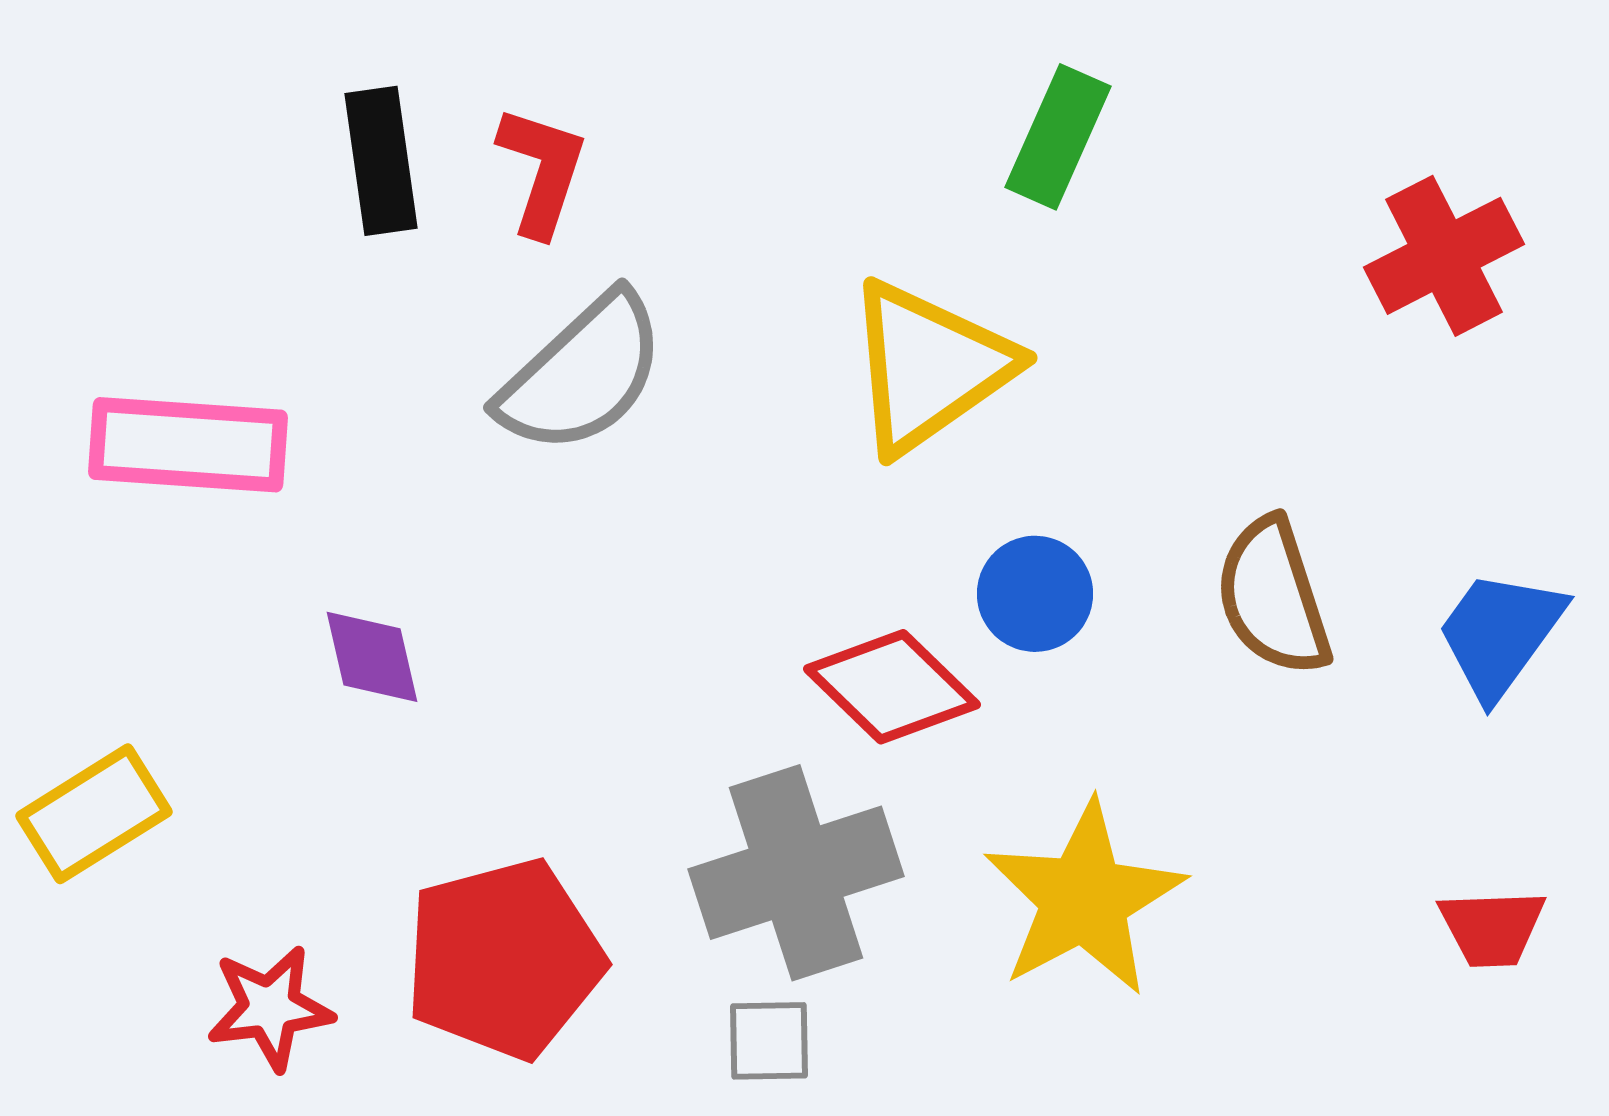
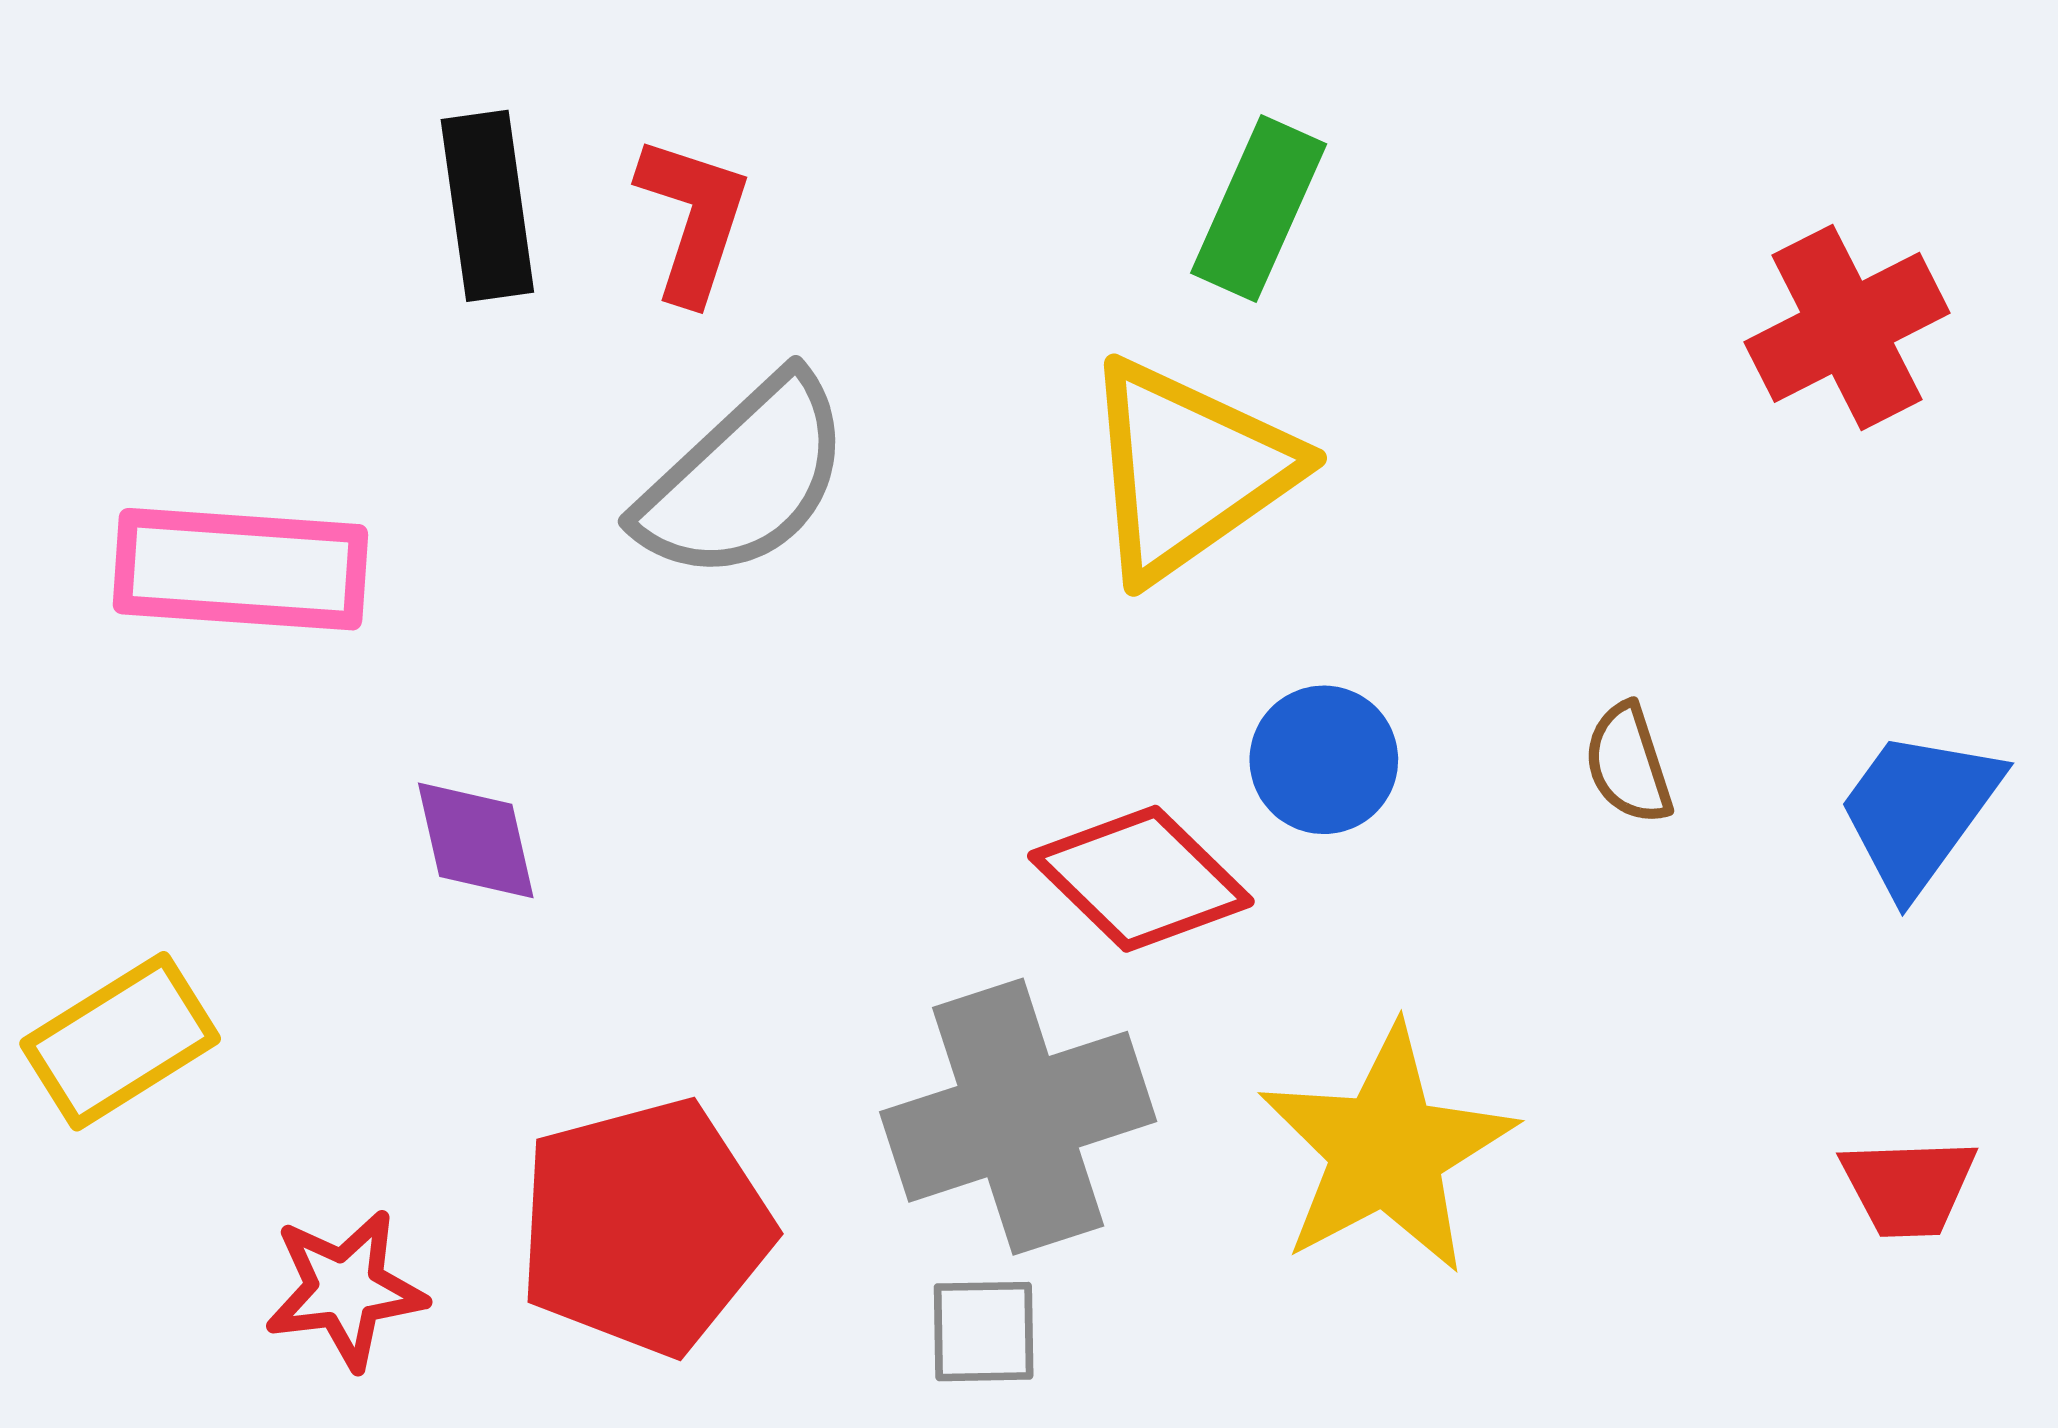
green rectangle: (1058, 137) -> (1259, 208), moved
brown semicircle: (1273, 597) -> (1628, 764), size x0.6

